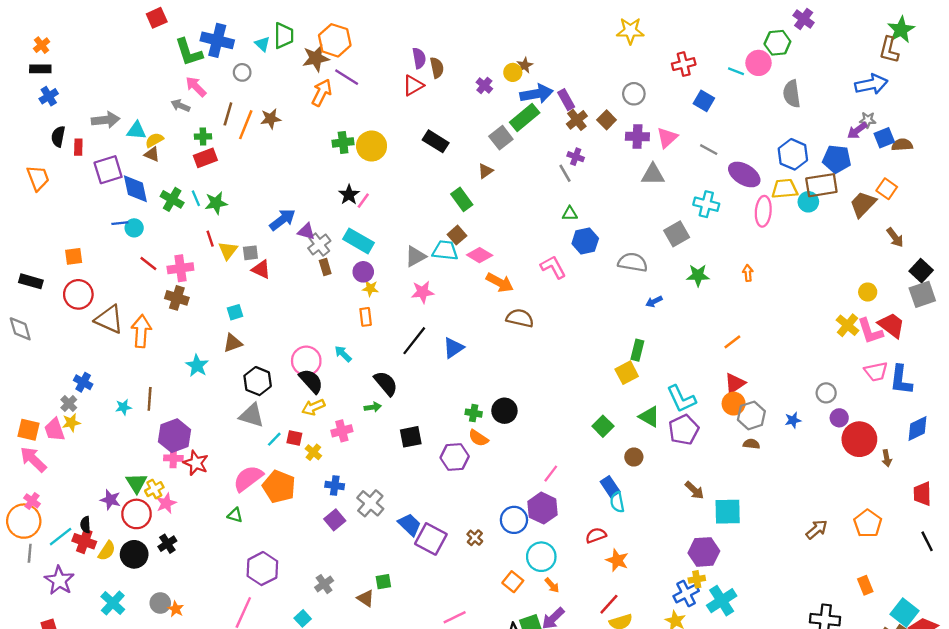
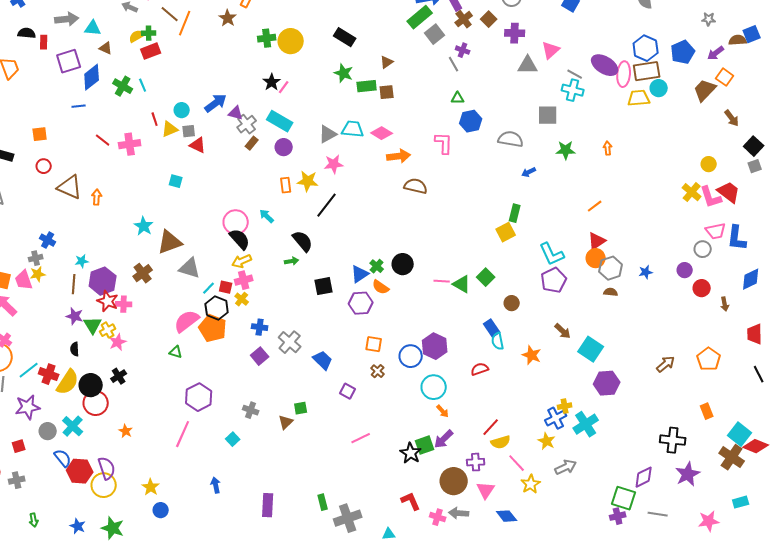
brown line: (228, 114) -> (170, 14), turned -66
brown star: (271, 119) -> (228, 18), moved, turned -30
purple arrow: (857, 131) -> (716, 53), moved
black semicircle: (58, 137) -> (27, 33), turned 84
gray square: (501, 138) -> (435, 34), moved
pink triangle: (667, 138) -> (551, 50), moved
blue square: (884, 138) -> (752, 34), moved
yellow semicircle: (154, 140) -> (137, 36), moved
gray line: (709, 150) -> (575, 74), moved
blue pentagon: (837, 159) -> (683, 52), turned -30
brown rectangle: (821, 185) -> (647, 71), moved
blue diamond: (135, 189) -> (92, 77), turned 64
yellow trapezoid: (785, 189) -> (639, 98), moved
green rectangle: (462, 199) -> (367, 86), turned -60
green star: (216, 203) -> (344, 73), moved, turned 30
pink ellipse: (763, 211) -> (624, 74), moved
cyan circle: (134, 228) -> (182, 110), moved
gray square: (677, 234) -> (548, 115), turned 30
brown square: (457, 235) -> (387, 92), moved, turned 35
yellow triangle: (228, 250) -> (170, 129), turned 30
brown rectangle: (325, 267) -> (252, 143), turned 56
pink L-shape: (553, 267) -> (444, 143), turned 30
orange arrow: (500, 283) -> (399, 156), turned -35
yellow star: (370, 288) -> (308, 181), moved, size x1.5
red circle: (78, 294) -> (44, 166), size x0.6
gray square: (922, 294) -> (755, 166), size x0.6
brown cross: (177, 298) -> (143, 273), moved, turned 36
cyan square: (235, 312) -> (176, 181), turned 32
orange arrow: (141, 331) -> (97, 197), size x0.6
brown triangle: (233, 343) -> (170, 242), moved, size x1.5
blue triangle: (453, 348) -> (360, 274), moved
black hexagon: (258, 381) -> (217, 308), moved
gray circle: (826, 393) -> (703, 249), moved
brown line: (150, 399) -> (74, 284), moved
gray cross: (69, 404) -> (36, 258), turned 32
green cross: (474, 413) -> (377, 266), turned 32
green triangle: (649, 417) -> (462, 284), moved
pink cross: (342, 431) -> (244, 280), moved
purple hexagon: (174, 436) -> (103, 281), moved
red circle: (859, 439) -> (702, 288), size x0.6
red star: (196, 463) -> (108, 301), moved
pink line: (551, 474) -> (442, 281), moved, turned 56
purple star: (110, 500) -> (75, 316), moved
cyan square: (728, 512) -> (591, 349), turned 35
red circle: (137, 514) -> (96, 403), moved
black semicircle: (85, 525) -> (75, 349), moved
purple square: (431, 539) -> (348, 391), moved, size x0.6
yellow semicircle: (107, 551) -> (68, 382), size x1.5
purple hexagon: (704, 552) -> (607, 383), moved
orange star: (617, 560) -> (532, 355), moved
purple star: (59, 580) -> (28, 407), turned 30
orange square: (513, 582) -> (374, 344), moved, turned -30
gray cross: (324, 584) -> (251, 410), turned -35
brown triangle: (366, 598) -> (286, 422), turned 42
gray circle: (160, 603) -> (48, 431), moved

